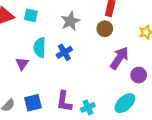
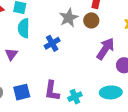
gray star: (70, 21) -> (69, 18), moved
cyan semicircle: (40, 48) -> (24, 28), moved
cyan ellipse: (125, 103) -> (111, 92), turned 40

